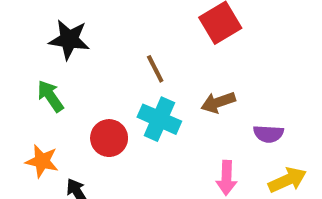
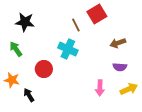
brown line: (155, 69) -> (76, 25), moved
brown arrow: (218, 102) -> (118, 43), moved
cyan cross: (159, 119) -> (68, 49), moved

